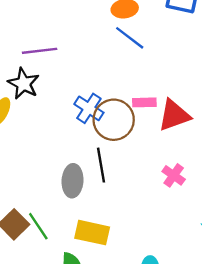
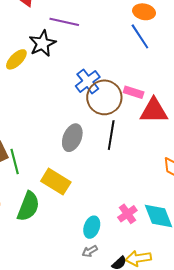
black line: (101, 165) -> (111, 135), moved
pink cross: (174, 175) -> (127, 214), moved
gray ellipse: (73, 181) -> (72, 138), moved

